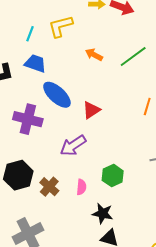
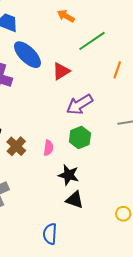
green line: (133, 57) -> (92, 41), moved
purple arrow: (73, 146) -> (80, 105), moved

